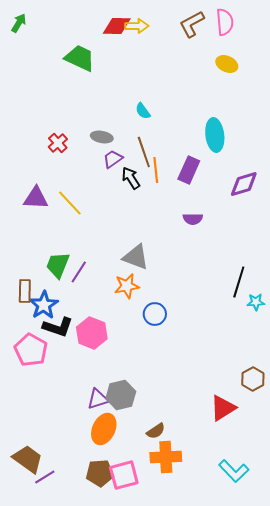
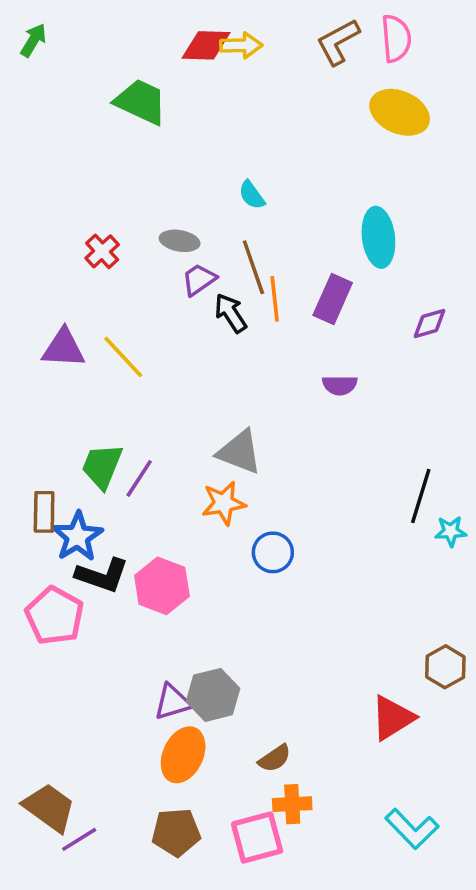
yellow ellipse: (227, 64) -> (400, 112), size x1.5
purple diamond: (244, 184) -> (430, 324), size x0.7
orange cross: (166, 457) -> (292, 804), size x0.7
pink square: (124, 475) -> (257, 838), moved

